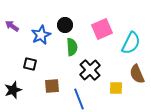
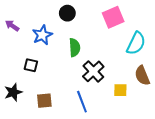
black circle: (65, 25) -> (67, 13), moved
pink square: (102, 29) -> (113, 17), moved
brown square: (52, 86) -> (44, 101), moved

